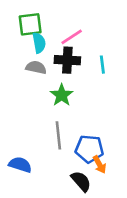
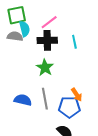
gray semicircle: (36, 67) -> (15, 36), moved
blue semicircle: (20, 165) -> (23, 100), moved
orange arrow: (99, 165) -> (77, 95), moved

